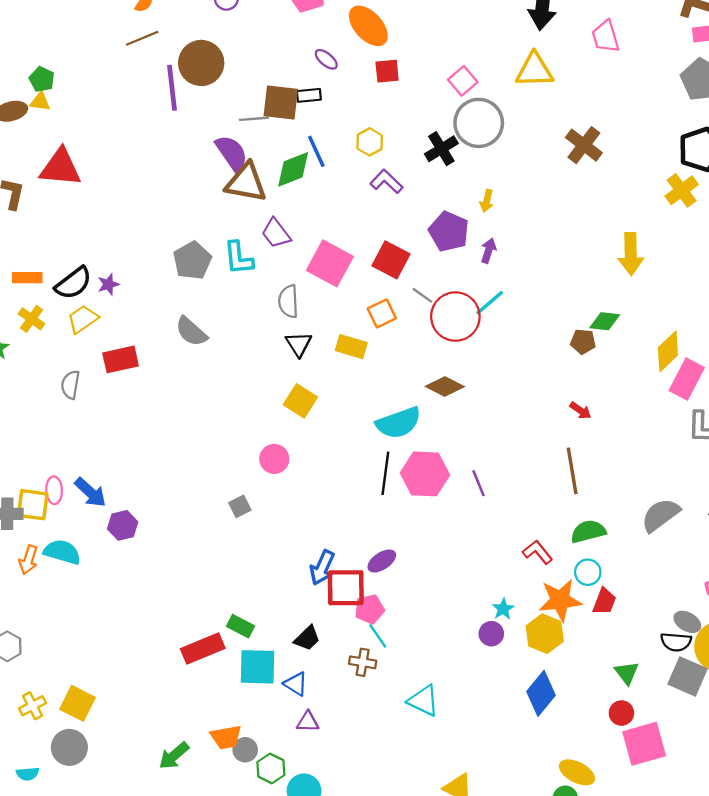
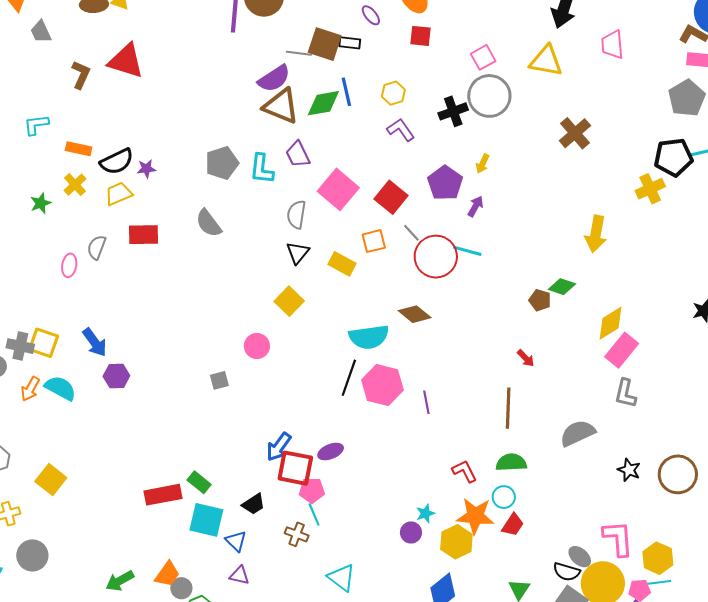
purple semicircle: (232, 153) -> (274, 79), turned 80
cyan line: (490, 303) -> (467, 251), turned 44
pink ellipse: (54, 490) -> (69, 265), moved
gray semicircle: (660, 515) -> (578, 433), moved
yellow square: (78, 703) -> (51, 480), moved
orange trapezoid: (226, 737) -> (167, 574), turned -56

